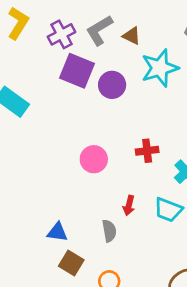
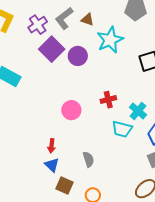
purple square: (77, 71) -> (52, 49), turned 30
red arrow: (129, 206) -> (52, 146), moved
cyan trapezoid: (168, 210) -> (122, 129), moved
blue triangle: (57, 232) -> (52, 165), turned 42

